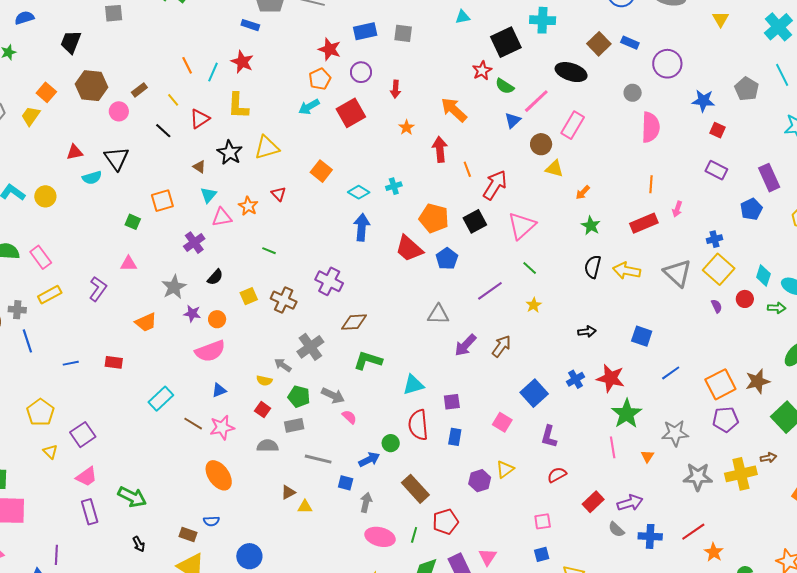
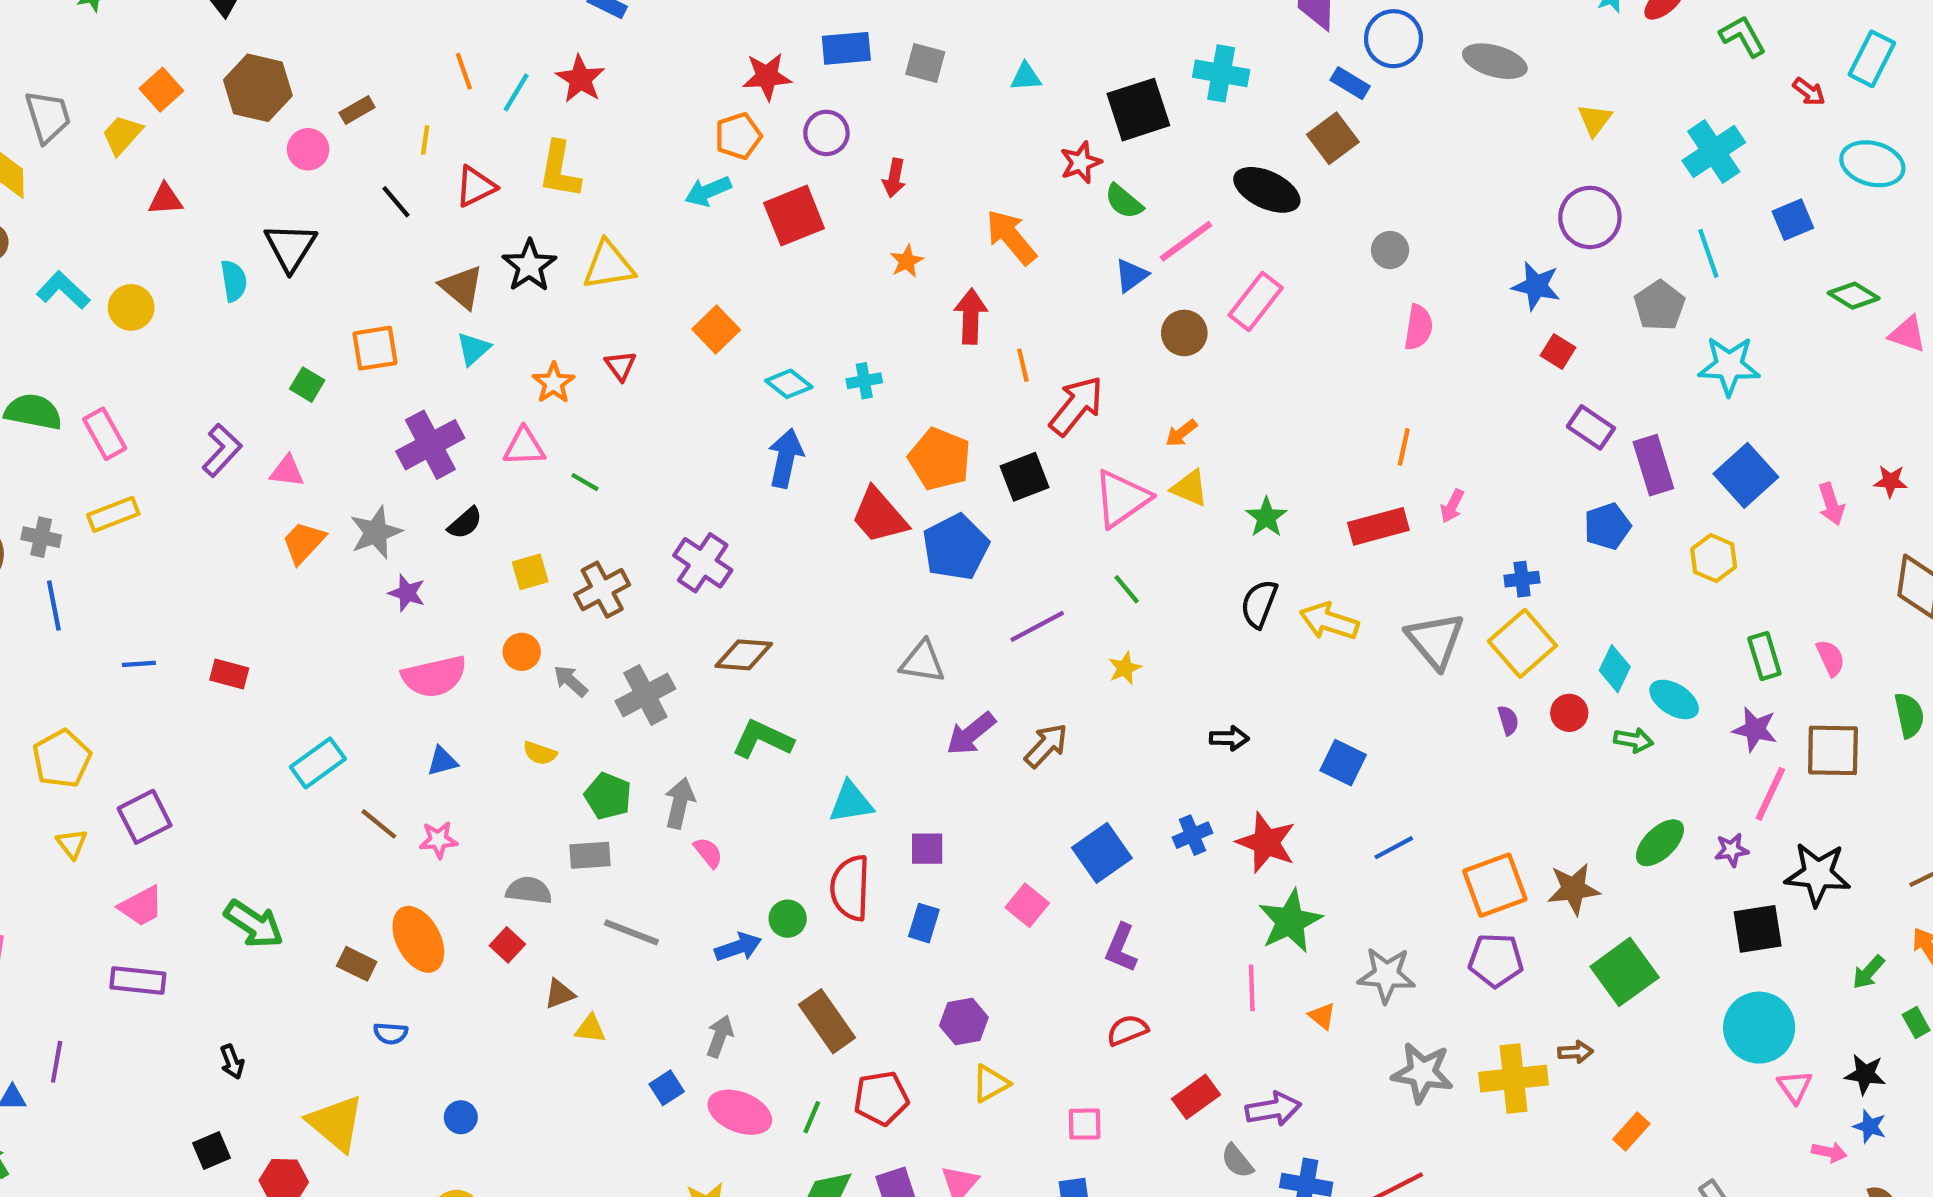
cyan triangle: (463, 17) -> (1026, 77), moved
blue rectangle: (630, 43) -> (1350, 83), moved
red star: (330, 49) -> (767, 76), turned -30
purple circle: (667, 64) -> (1590, 217), moved
gray pentagon: (747, 89) -> (1659, 306), moved
yellow line: (173, 100) -> (425, 140), turned 40
pink semicircle: (651, 127) -> (1418, 327), size x0.7
red triangle: (75, 152) -> (165, 199), moved
brown triangle: (199, 167) -> (462, 287), size x1.6
yellow triangle: (554, 169) -> (1190, 488), moved
purple rectangle: (716, 170) -> (1591, 427), moved
cyan semicircle: (92, 178) -> (234, 281), turned -90
orange arrow: (583, 192) -> (1181, 433), moved
pink triangle: (222, 217) -> (524, 447), moved
purple cross: (194, 243) -> (430, 445), size x1.4
blue pentagon: (447, 259) -> (956, 547), size x1.4
purple L-shape: (98, 289) -> (222, 450), moved
brown cross: (284, 300) -> (602, 590), turned 30
orange circle: (217, 319) -> (522, 652), moved
orange trapezoid: (146, 322) -> (304, 542), moved, turned 150
gray arrow: (283, 365) -> (571, 681), moved
gray arrow: (333, 396) -> (680, 803), turned -110
red square: (263, 410) -> (507, 945), moved
pink star: (222, 427) -> (438, 840), size x0.7
orange triangle: (647, 456) -> (1322, 1016), turned -32
yellow triangle: (505, 469) -> (990, 1083), moved
blue square: (346, 483) -> (667, 1088), moved, turned 35
green arrow: (132, 497) -> (254, 924), moved
purple rectangle: (90, 512) -> (138, 981), turned -75
brown rectangle: (188, 535) -> (357, 964), moved
blue circle: (249, 556) -> (461, 1117), size x0.6

